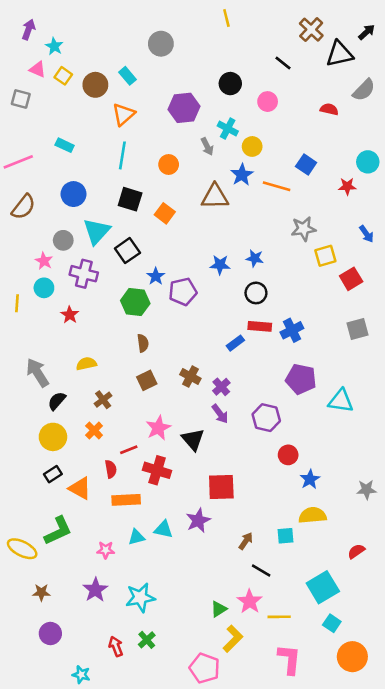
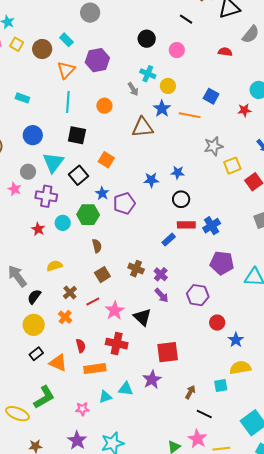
purple hexagon: (184, 108) -> (97, 60), moved
orange square: (165, 213) -> (106, 160), moved
cyan circle: (44, 288) -> (63, 223), moved
red line: (129, 450) -> (93, 301), moved

